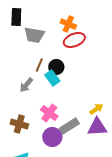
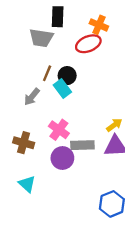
black rectangle: (16, 17) -> (58, 17), moved
orange cross: (68, 24) -> (99, 25), moved
gray rectangle: (69, 126) -> (82, 145), turned 30

